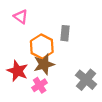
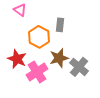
brown star: (44, 64) -> (59, 58), moved
pink cross: (40, 85) -> (37, 72), size x1.5

